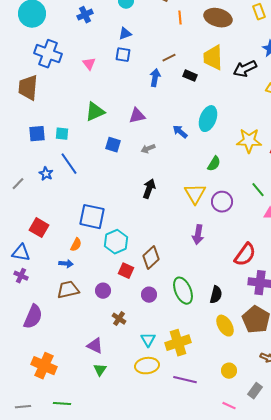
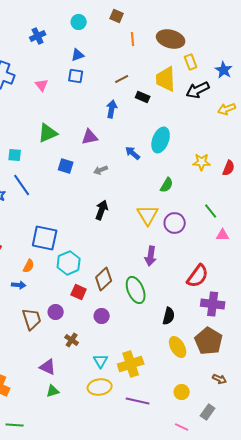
yellow rectangle: (259, 12) -> (191, 62), moved
blue arrow: (155, 78) -> (112, 109), moved
yellow star: (249, 141) -> (202, 162), size x0.7
brown trapezoid: (68, 290) -> (32, 319), moved, turned 85
green ellipse: (183, 291) -> (136, 290), moved
green triangle: (100, 370) -> (53, 391), turned 40

